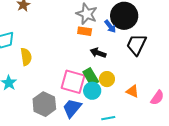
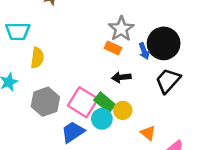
black arrow: (98, 53) -> (121, 77), turned -42
green rectangle: (91, 77) -> (105, 102), turned -36
gray hexagon: (44, 104) -> (45, 102), moved

